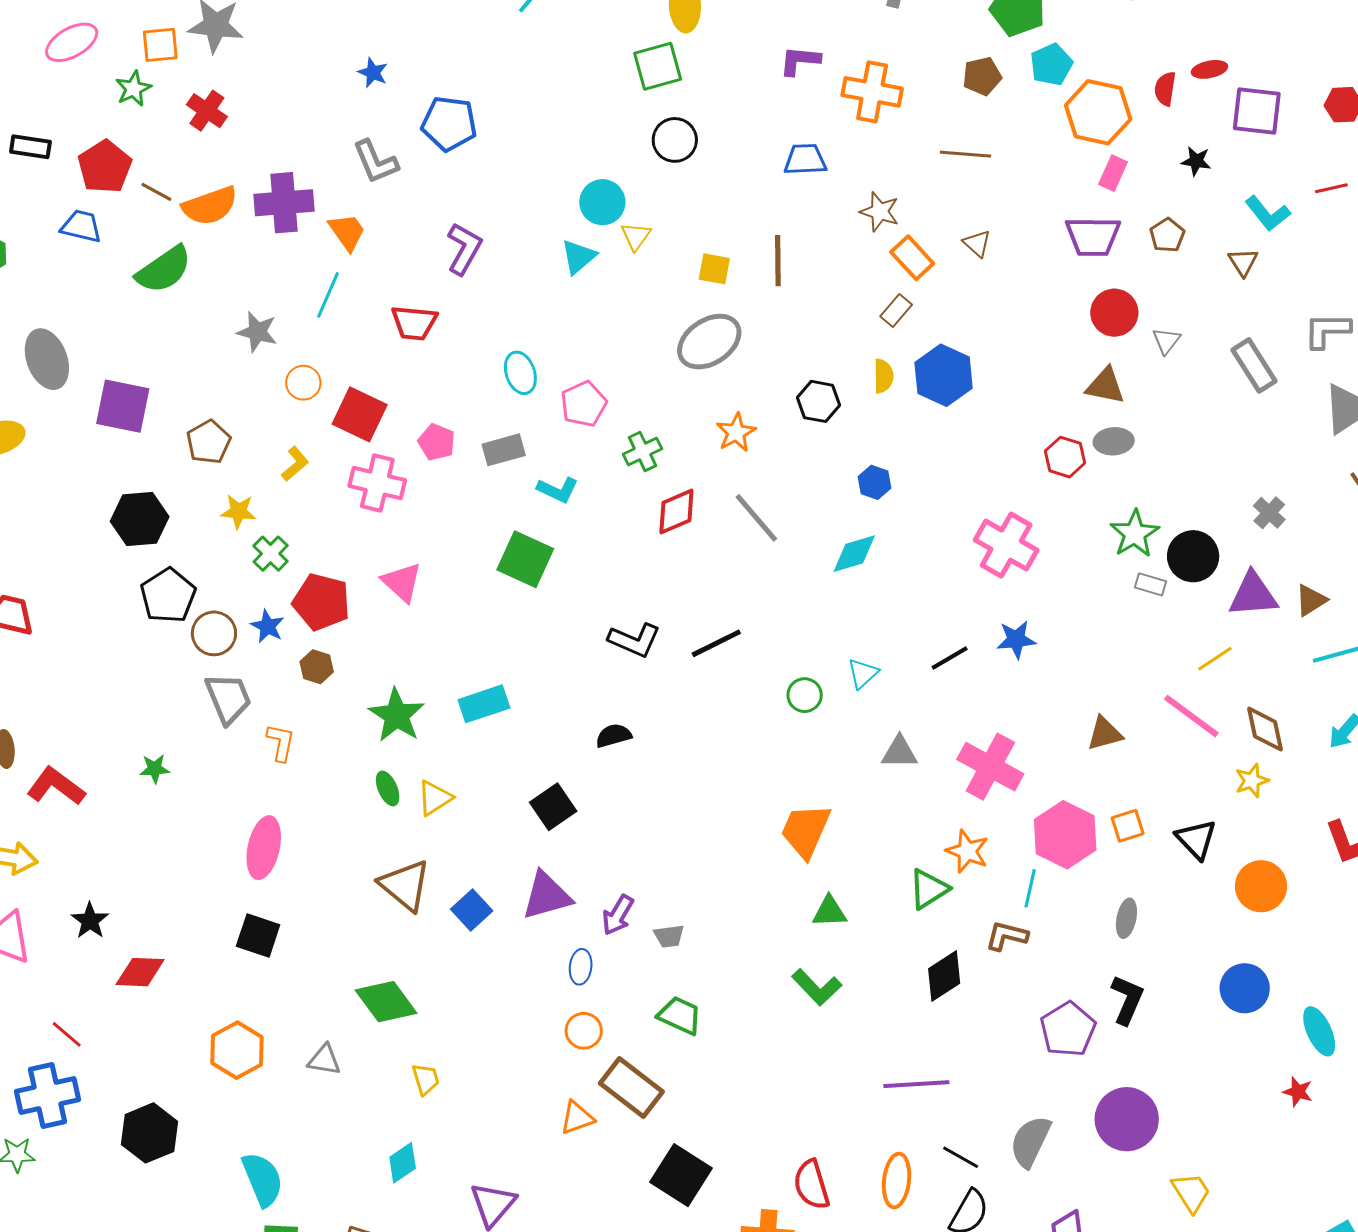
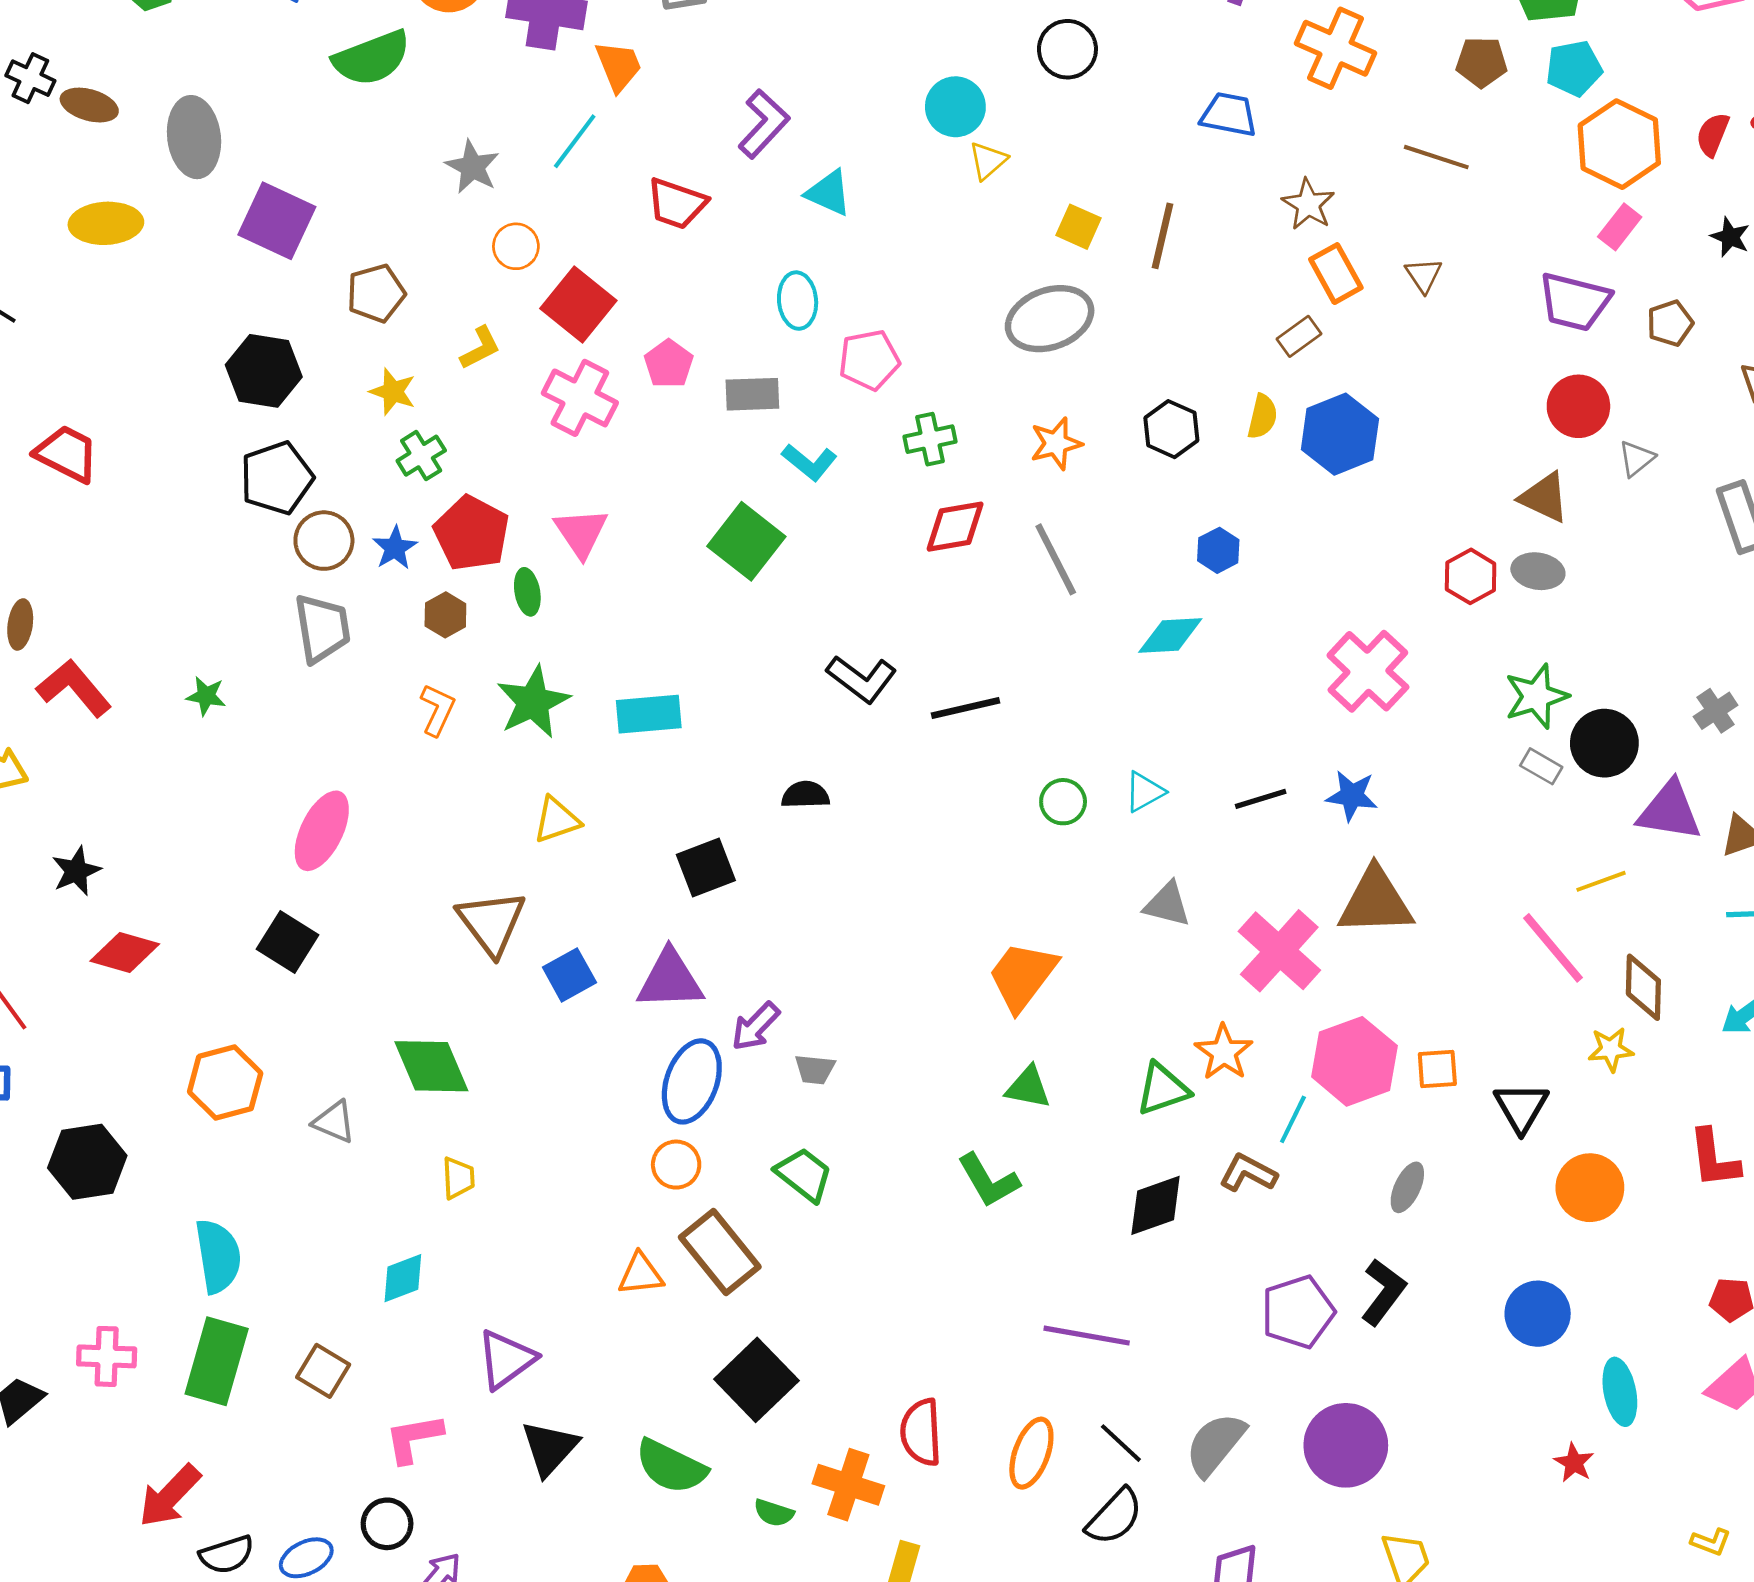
cyan triangle: (579, 257) -> (829, 193), moved, turned 51
brown triangle: (1105, 734) -> (1376, 902), moved, size x1.6
orange L-shape: (281, 743) -> (437, 710), moved
green ellipse: (388, 788) -> (527, 592), moved
blue ellipse: (581, 967) -> (692, 1081), size x1.8

